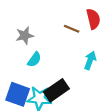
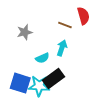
cyan semicircle: (34, 60) -> (42, 58), moved, turned 32
cyan arrow: (90, 60) -> (62, 48), moved

